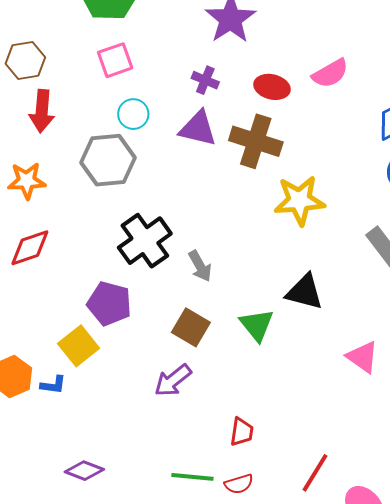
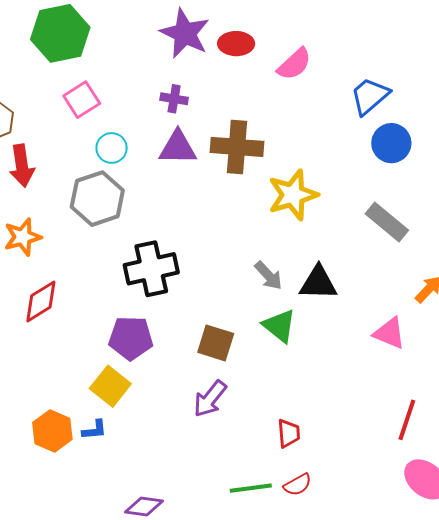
red ellipse: (272, 87) -> (236, 44), moved
black cross: (145, 241) -> (151, 269), turned 36
gray arrow: (200, 266) -> (268, 276), moved
red line: (315, 473) -> (407, 420), moved

